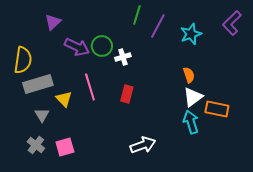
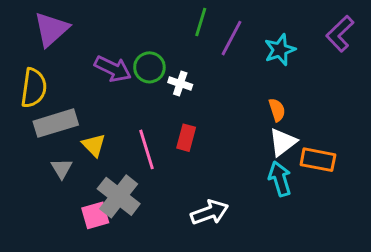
purple triangle: (53, 22) -> (51, 29), moved, size x1.5
white cross: (123, 57) -> (180, 84), turned 35
pink line: (90, 87) -> (147, 149), moved
gray cross: (36, 145) -> (119, 196), moved, size x1.6

